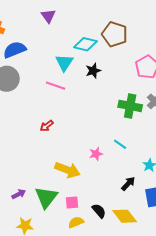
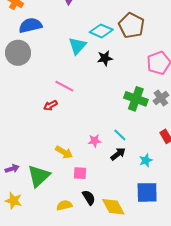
pink line: (56, 86) -> (64, 86), moved
yellow arrow: (67, 170) -> (64, 152), size x0.7
black arrow: (128, 184) -> (118, 154), moved
pink square: (72, 203) -> (80, 173), moved

